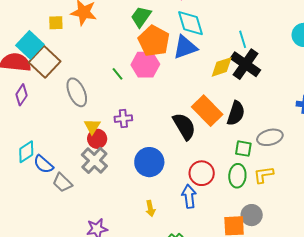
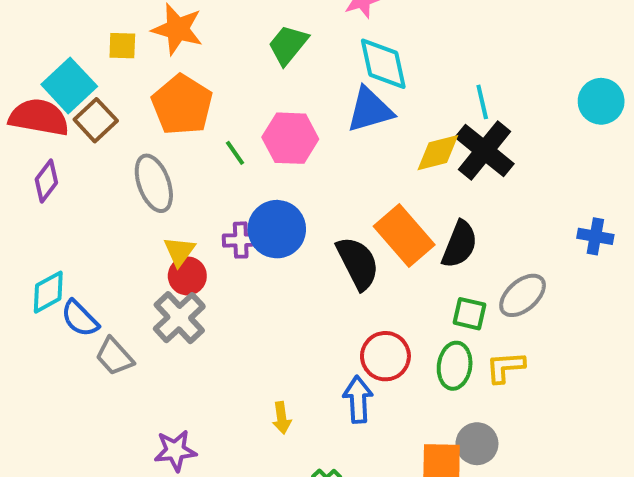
orange pentagon: (154, 41) -> (182, 105), moved
brown square: (45, 62) -> (96, 120), size x0.7
gray ellipse: (270, 137) -> (523, 295), turned -30
blue circle: (149, 162) -> (277, 229), moved

